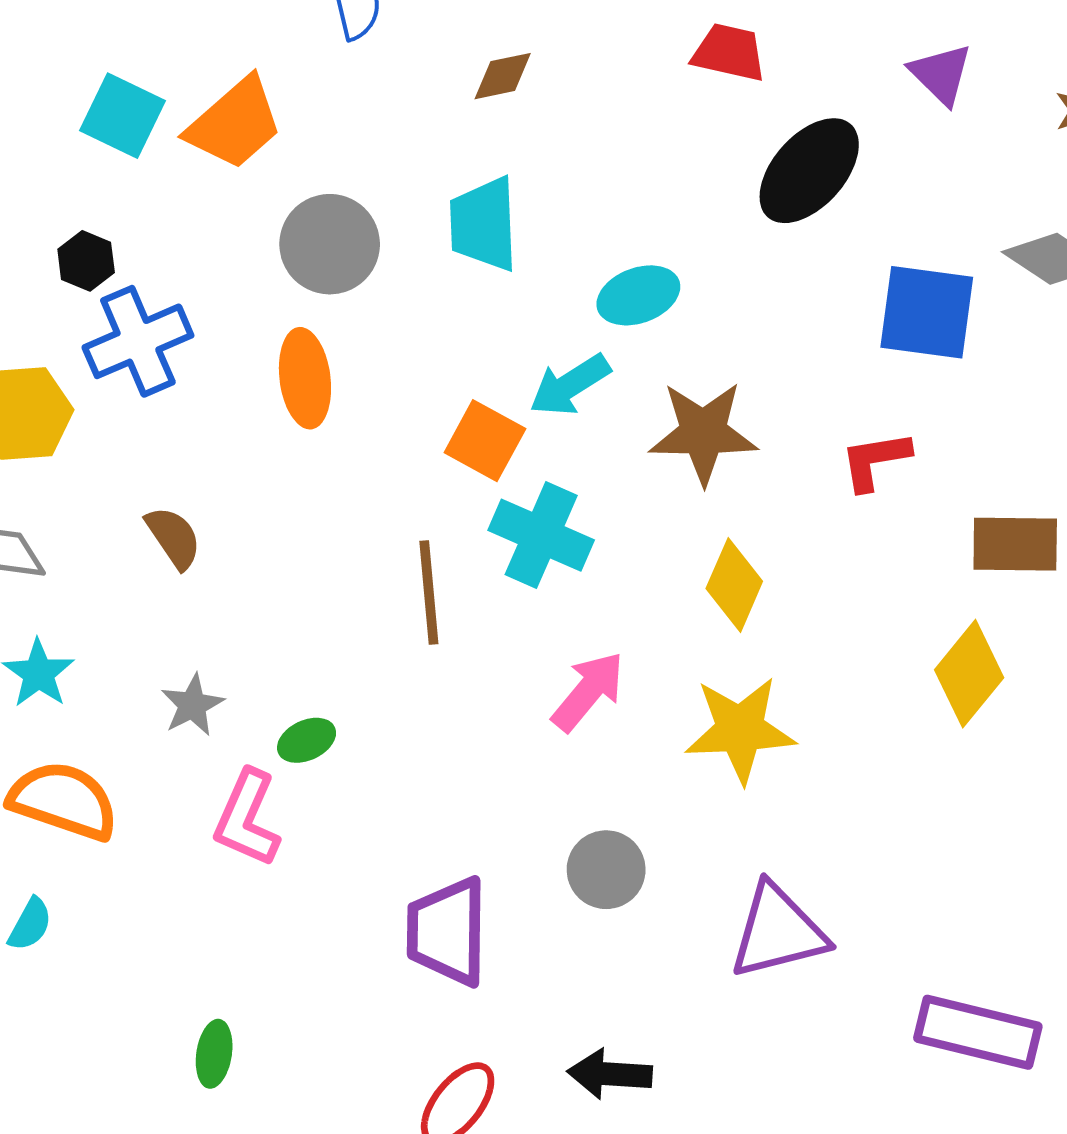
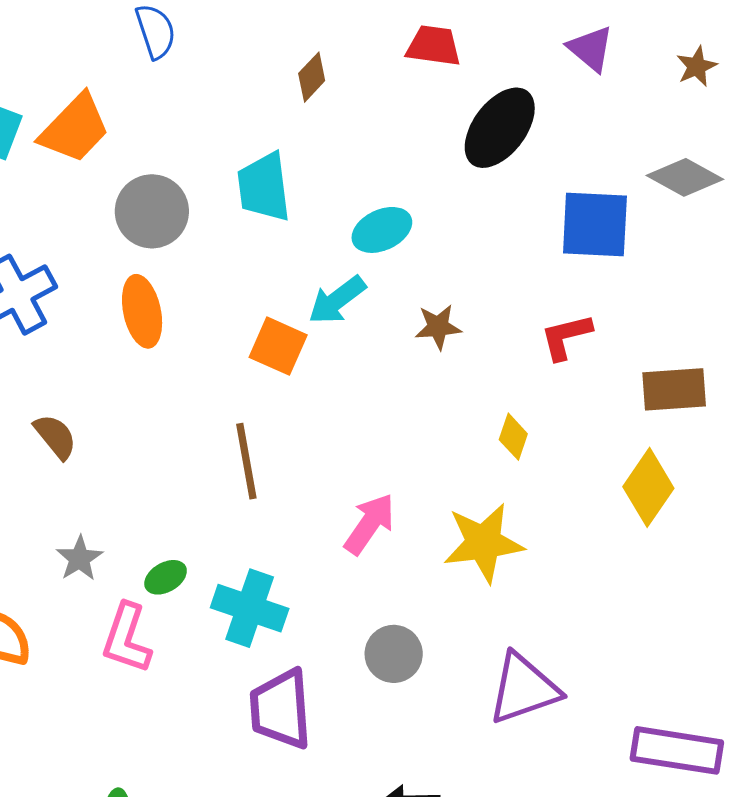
brown diamond: (503, 76) -> (312, 77), moved, turned -30
brown star: (703, 433) -> (438, 327), size x0.6
cyan cross: (541, 535) -> (250, 608), moved
yellow diamond: (734, 585) -> (513, 437), moved, size x0.7

